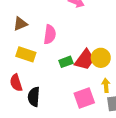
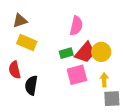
brown triangle: (20, 24) -> (20, 21), moved
pink semicircle: (50, 35) -> (76, 26), moved
pink square: (84, 98) -> (77, 75), moved

